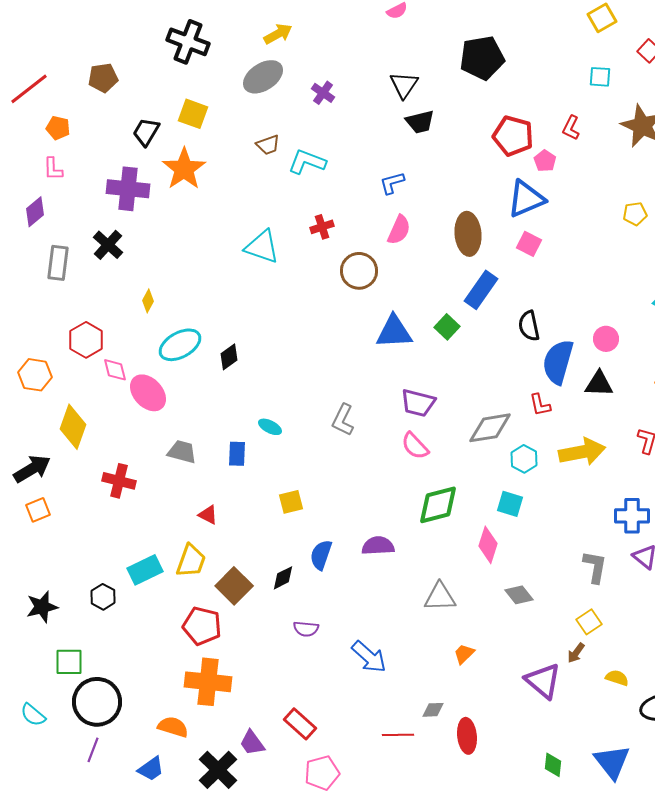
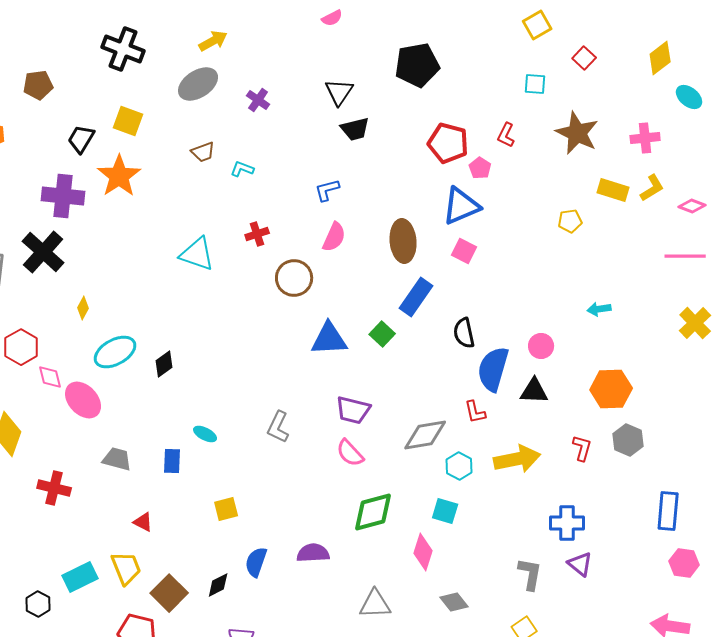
cyan L-shape: (307, 162) -> (242, 169), size x0.6
black cross: (108, 245) -> (43, 252), size x1.4
yellow trapezoid: (191, 561) -> (126, 568), turned -42

